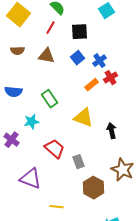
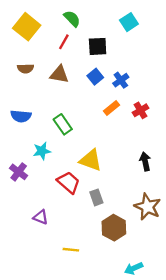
red cross: (110, 78) -> (141, 110), moved
yellow triangle: (84, 118) -> (91, 160), moved
black arrow: (112, 131) -> (145, 161), moved
purple triangle: (30, 179) -> (41, 217), size x0.6

